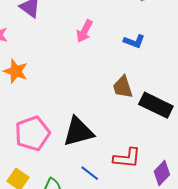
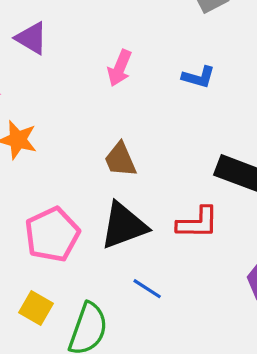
brown trapezoid: (123, 87) -> (120, 160), moved
red L-shape: (127, 158) -> (198, 223), moved

